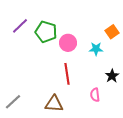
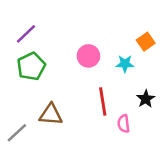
green pentagon: (46, 32) -> (31, 66), moved, turned 30
red line: (67, 74) -> (103, 101), moved
brown triangle: (54, 104) -> (51, 115), moved

